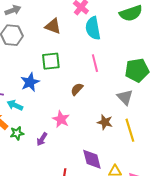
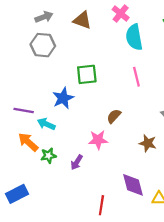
brown triangle: (53, 26) -> (82, 20), moved
brown semicircle: (77, 89) -> (114, 116), moved
pink star: (61, 119) -> (98, 140), turned -30

